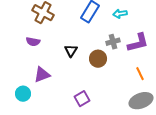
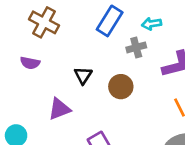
gray cross: (113, 42) -> (136, 47), moved
purple triangle: (42, 75) -> (59, 109), moved

